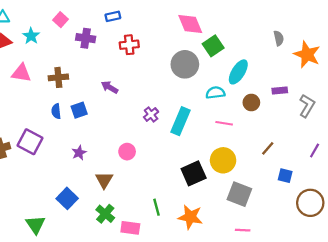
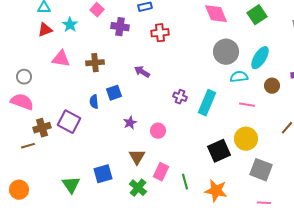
green square: (213, 46) -> (257, 15), moved
gray circle: (185, 64) -> (226, 52), moved
blue semicircle: (56, 111) -> (94, 102), moved
purple cross: (151, 115) -> (180, 97), turned -32
purple star: (79, 153) -> (130, 123), moved
blue square: (67, 198) -> (103, 174), turned 30
green triangle: (35, 225) -> (71, 185), moved
pink rectangle: (130, 228) -> (161, 172), moved, turned -72

